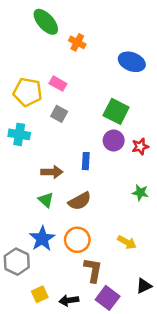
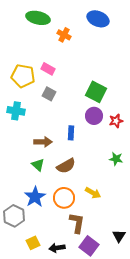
green ellipse: (46, 22) -> (38, 18), turned -35
blue ellipse: (132, 62) -> (98, 19), moved
yellow arrow: (127, 242) -> (93, 193), moved
black triangle: (144, 286) -> (119, 236), turned -32

